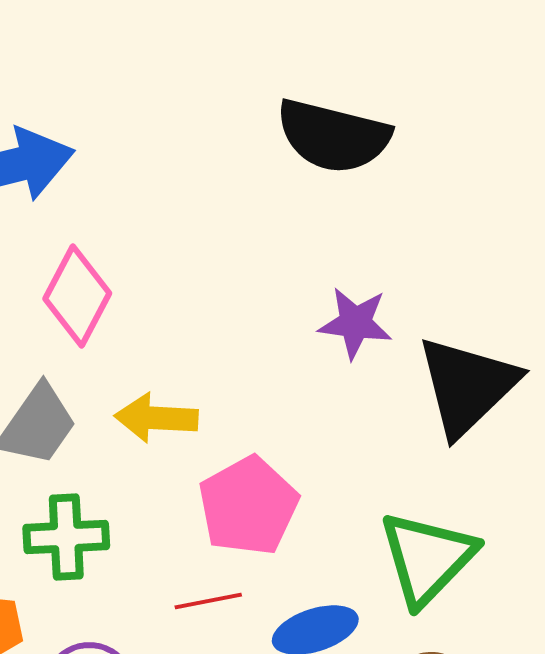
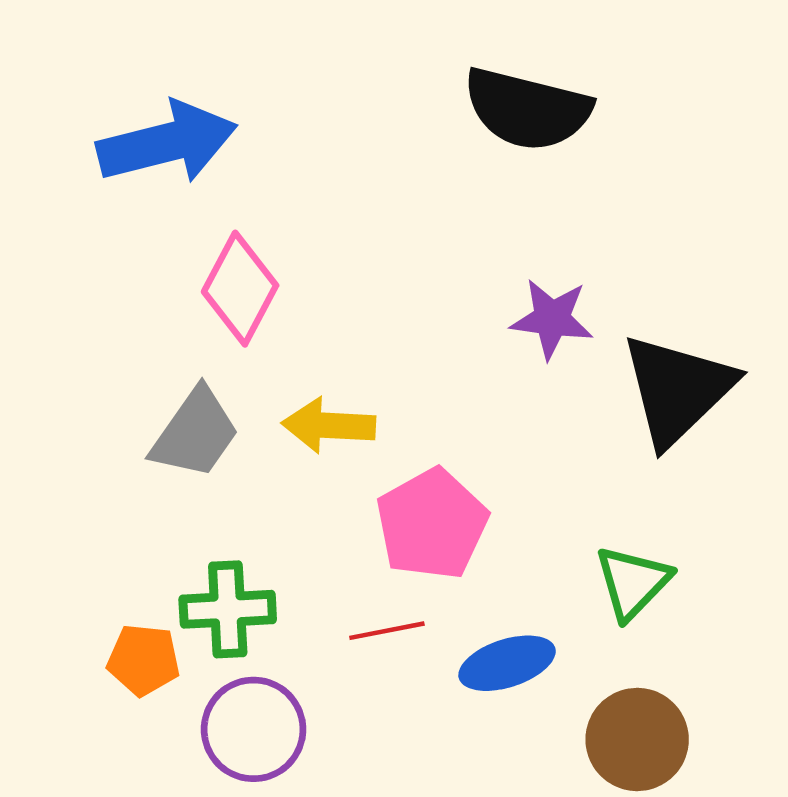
green cross: (66, 537) -> (228, 609), moved
green triangle: (427, 558) -> (633, 582), size x0.7

